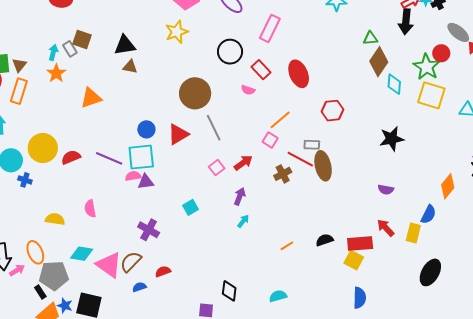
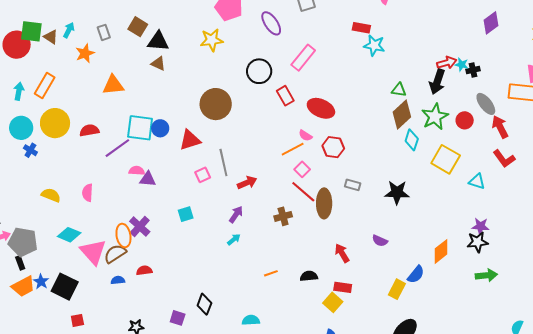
brown square: (82, 39) -> (138, 27), moved
cyan arrow: (53, 52) -> (69, 30), moved
brown triangle: (19, 65) -> (51, 37), turned -49
green star: (427, 67) -> (435, 117), moved
red ellipse: (299, 74) -> (321, 108), turned -56
pink semicircle: (248, 90) -> (305, 136), moved
orange rectangle: (19, 91) -> (45, 85), moved
red hexagon: (332, 111) -> (333, 147), moved
gray line: (214, 128) -> (223, 162), moved
pink square: (270, 140) -> (302, 169), moved
gray rectangle: (312, 145) -> (353, 185), moved
red semicircle: (71, 157) -> (89, 130), moved
cyan square: (141, 157) -> (140, 128), moved
purple line: (109, 158) -> (117, 148), turned -72
pink square: (217, 168) -> (203, 175), moved
brown cross: (283, 174) -> (283, 216), moved
red arrow: (386, 228) -> (342, 253), moved
red rectangle: (360, 243) -> (343, 287), size x0.7
orange ellipse: (35, 252) -> (123, 236), moved
gray pentagon: (54, 276) -> (23, 242), moved

